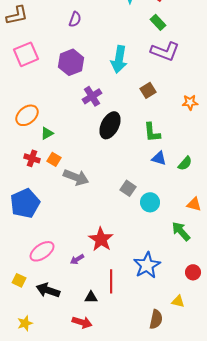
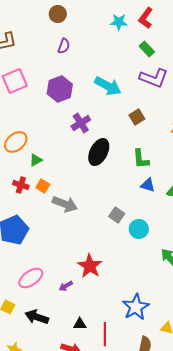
cyan arrow: (119, 59) -> (108, 86), turned -72
blue star: (147, 265) -> (136, 307), moved
red line: (111, 281) -> (105, 334), moved

